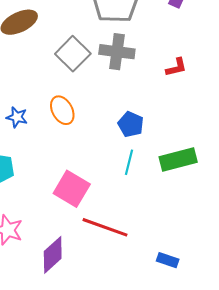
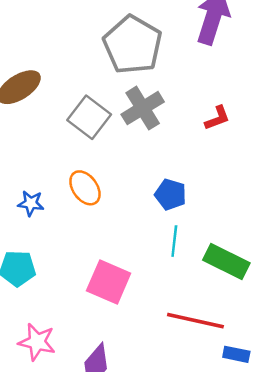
gray cross: (117, 52) -> (143, 108), turned -32
green rectangle: (178, 160) -> (226, 261), moved, turned 48
red line: (105, 227) -> (195, 321), moved

